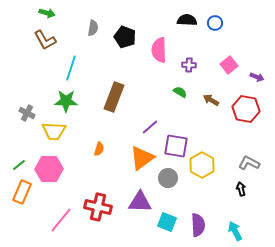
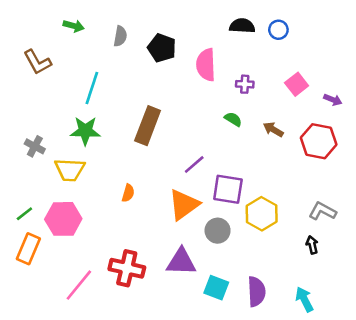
green arrow: (47, 13) -> (74, 26), moved
brown L-shape: (45, 40) -> (37, 62), moved

